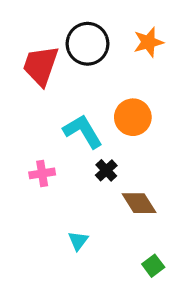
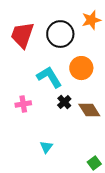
black circle: (88, 44) -> (60, 34), moved
brown diamond: (139, 203) -> (89, 110), moved

